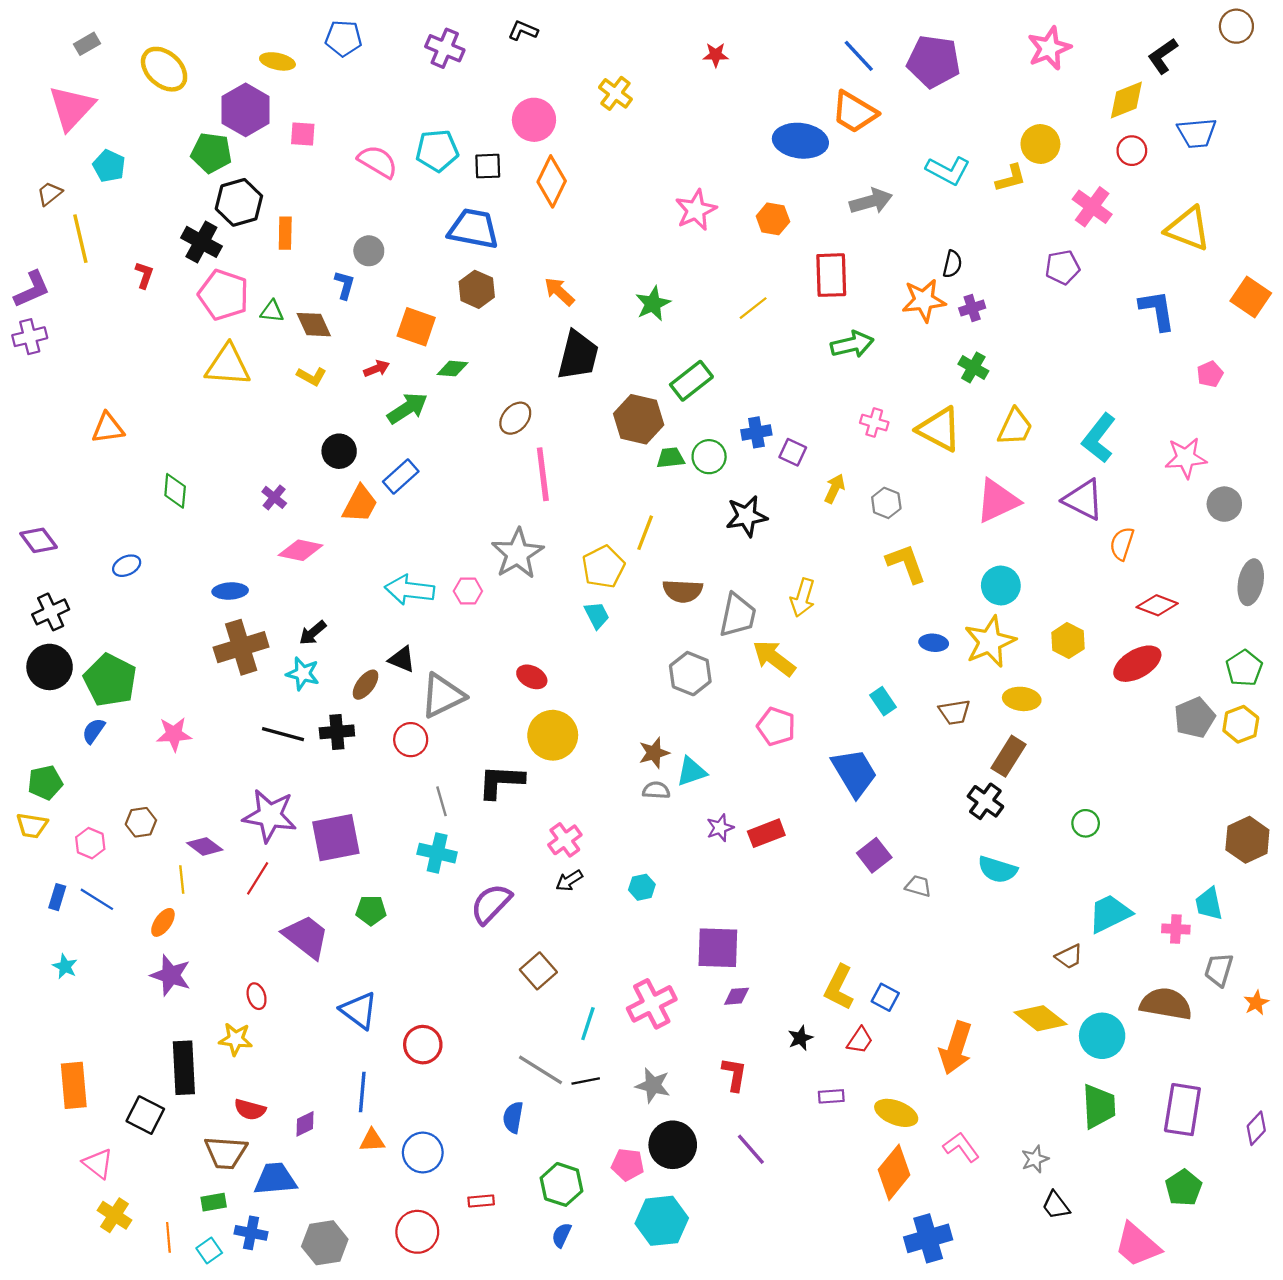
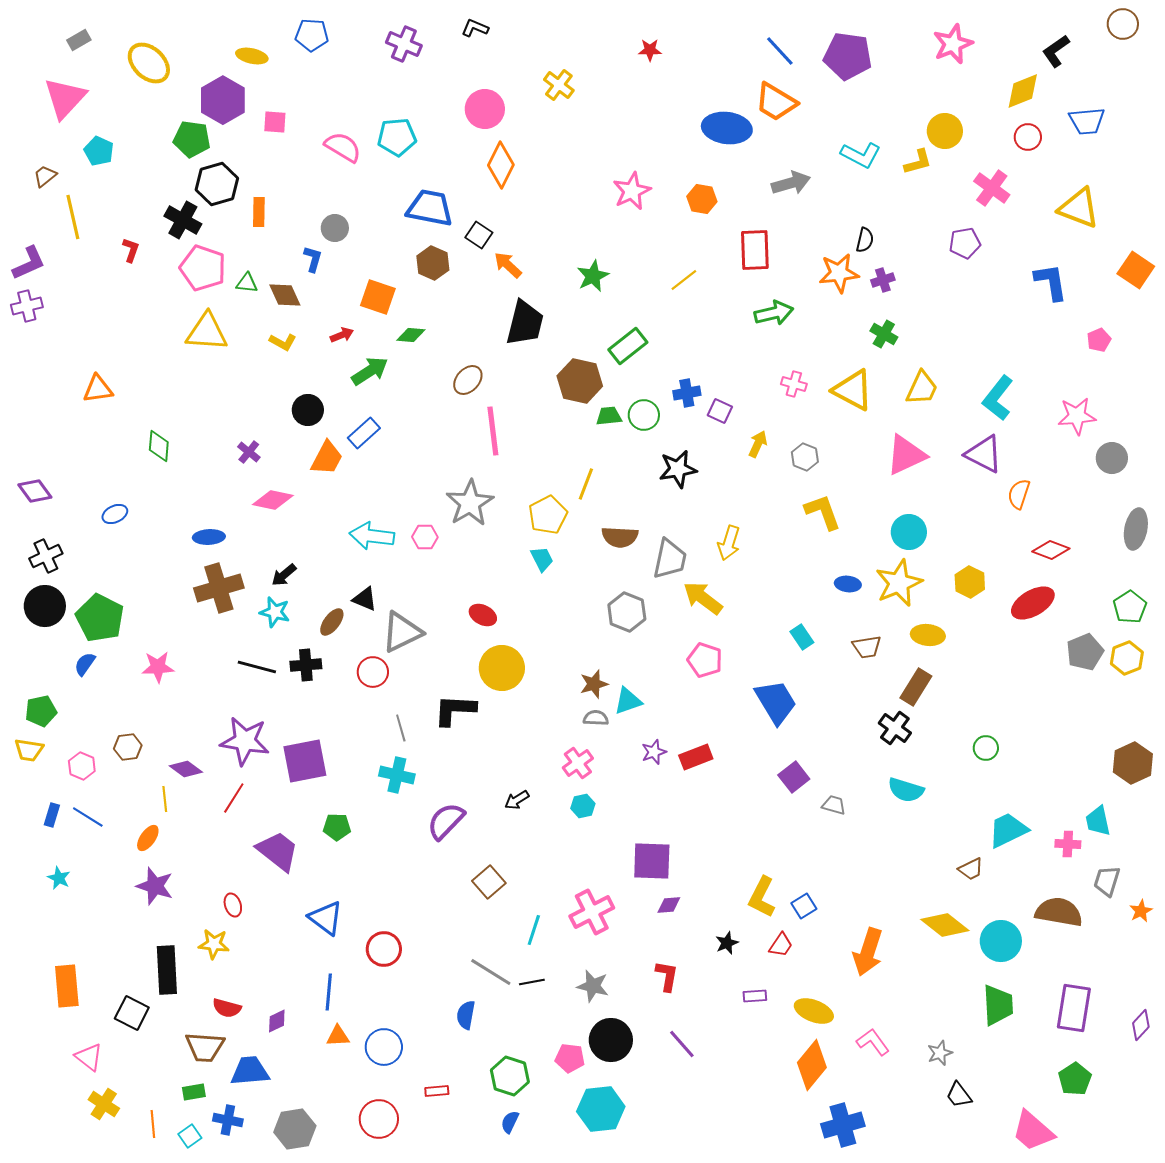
black square: (488, 166) -> (479, 235), moved, turned 36
pink cross: (565, 840) -> (578, 763), moved
blue square: (885, 997) -> (804, 906), turned 30

